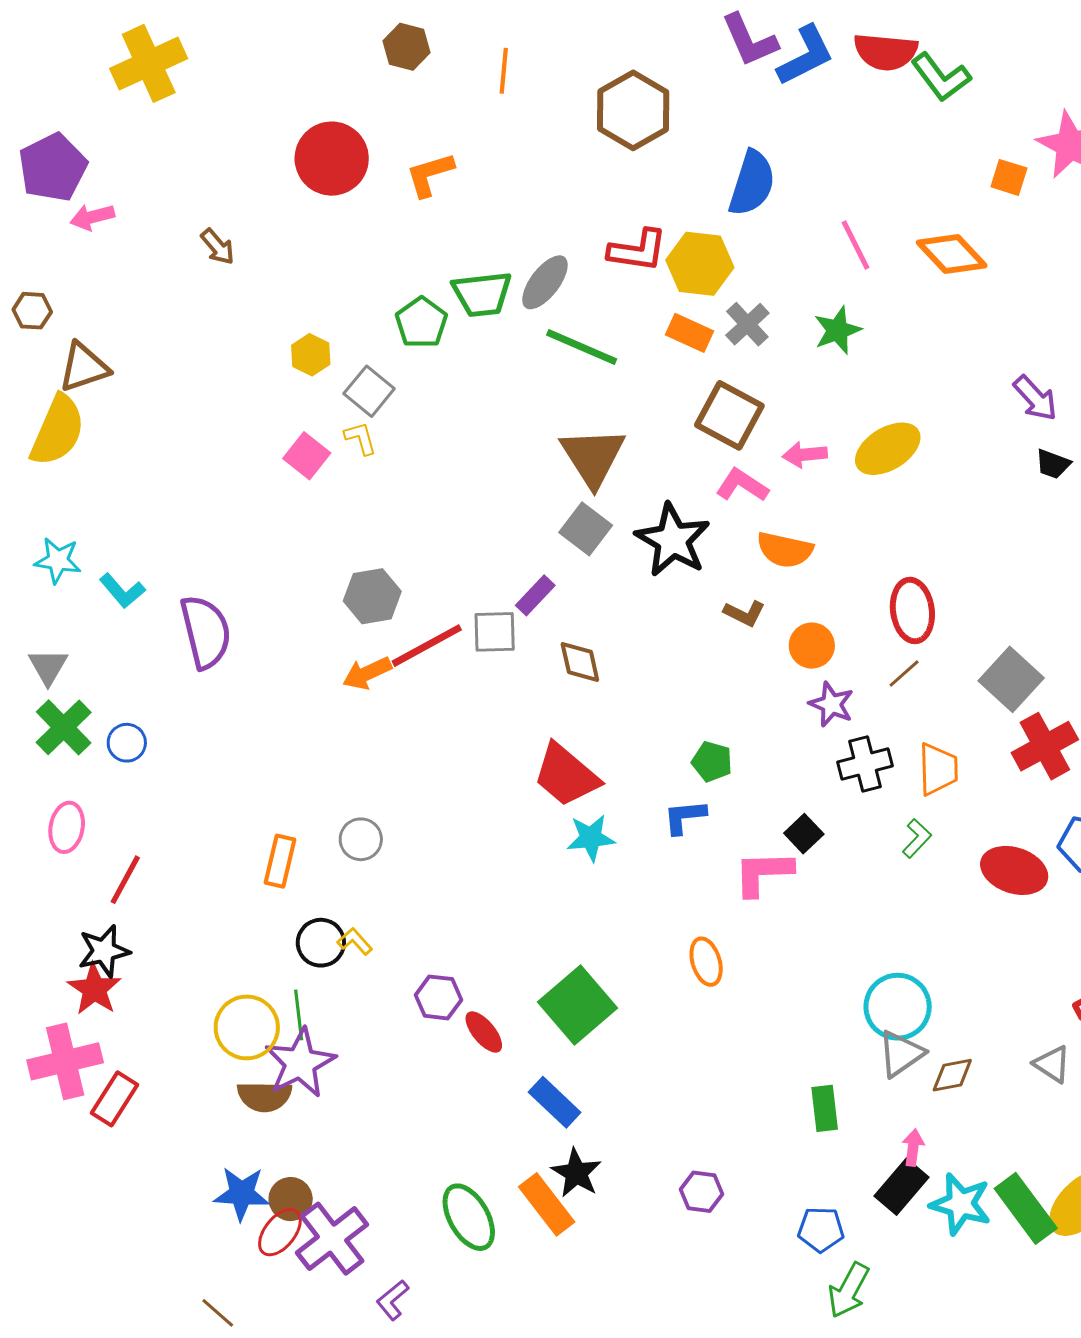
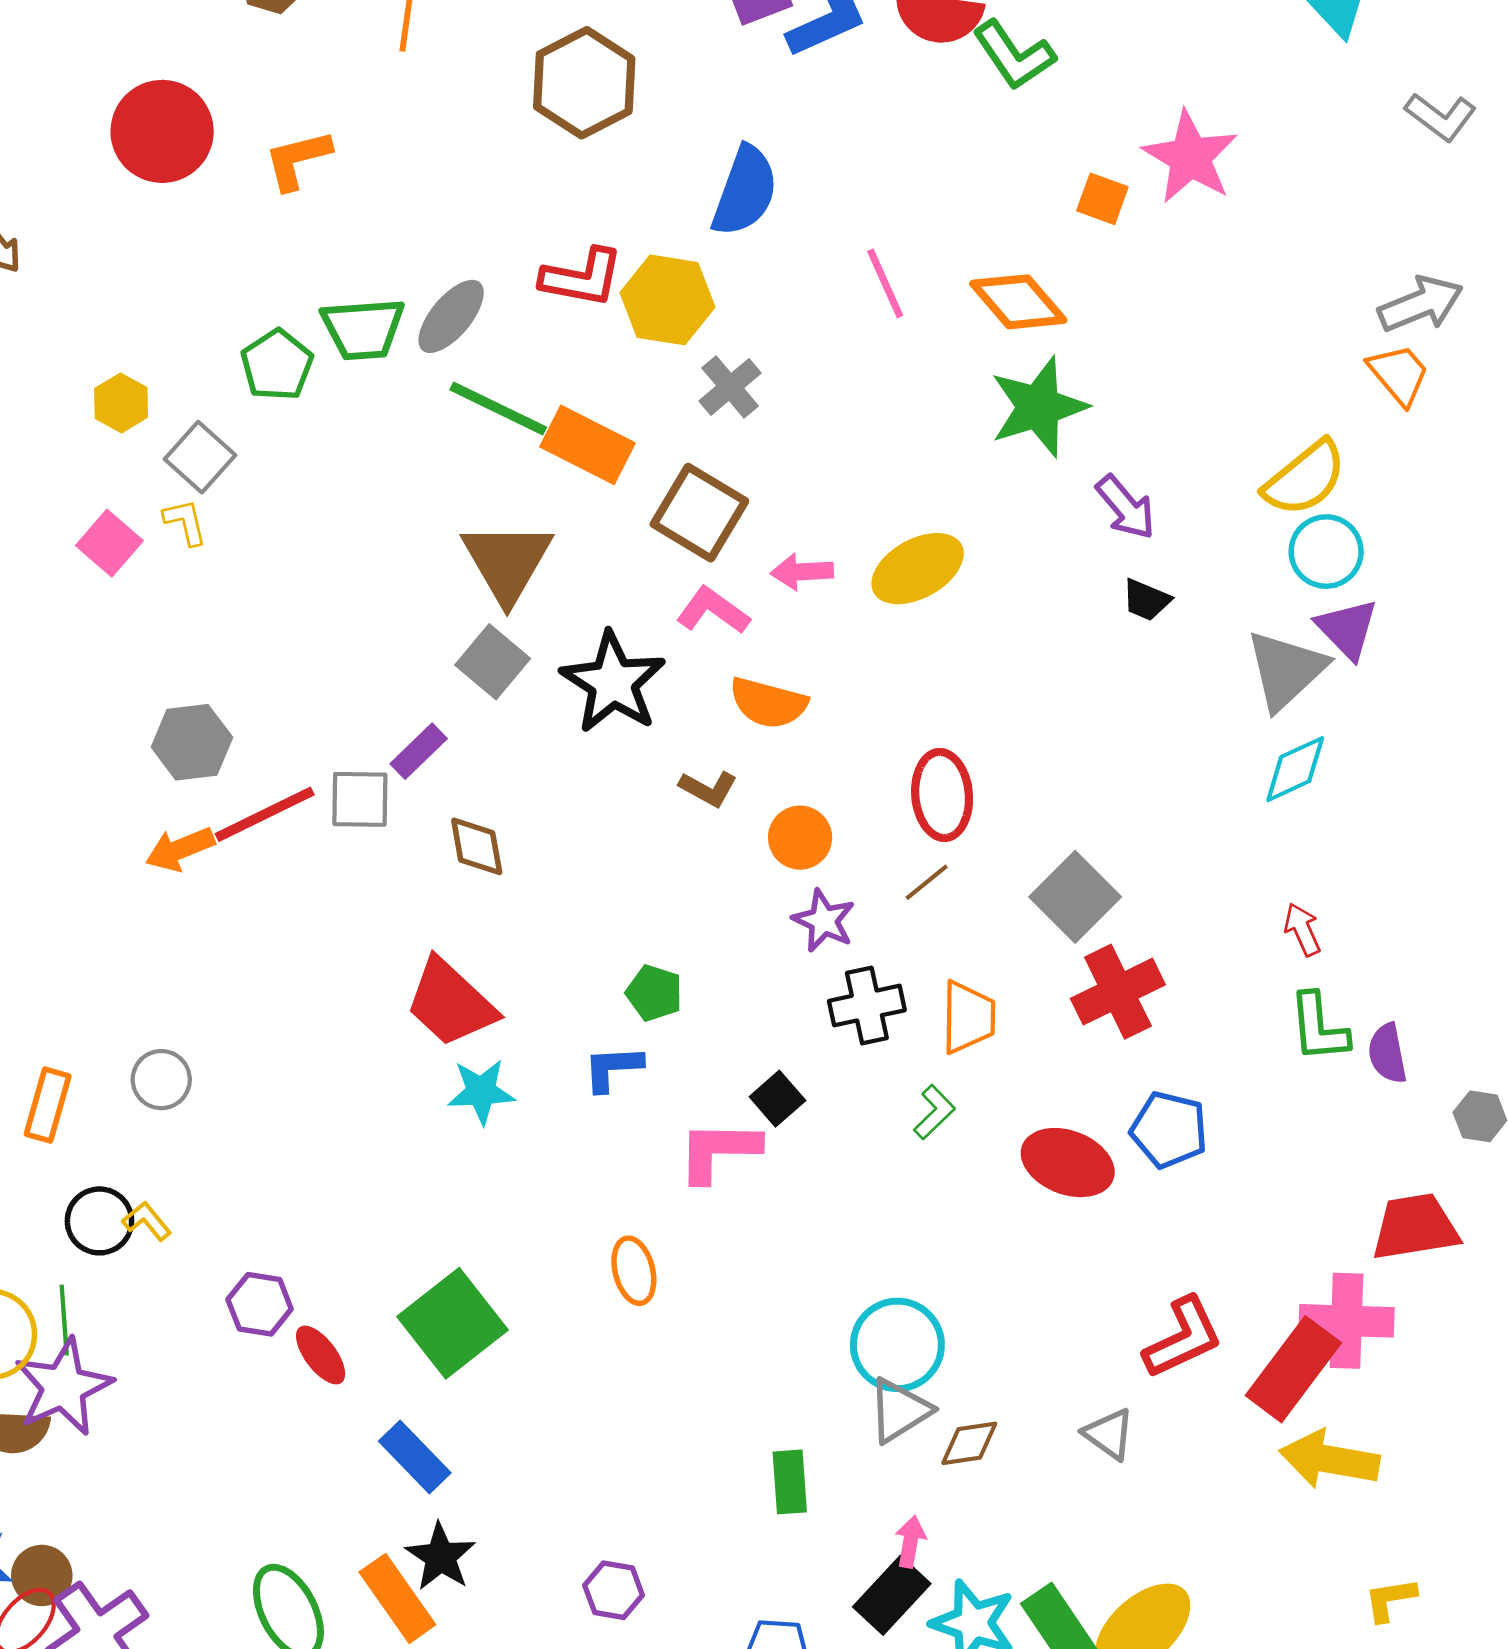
green star: (837, 330) -> (1038, 407), moved, size x1.5
orange rectangle: (690, 333) -> (587, 445), moved, size x1.4

